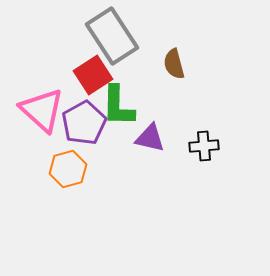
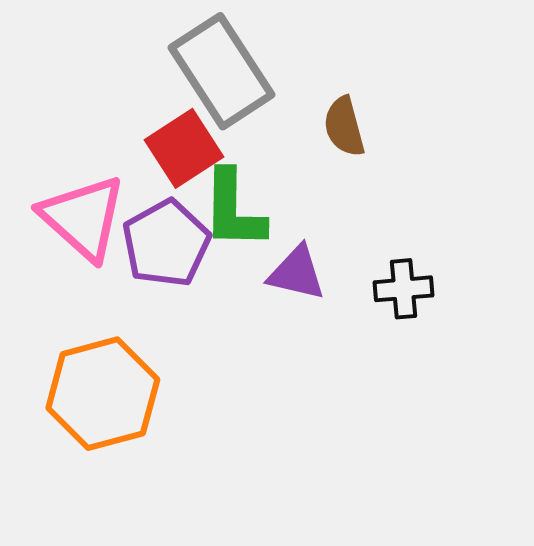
orange hexagon: (68, 169) -> (103, 394), moved, size x1.5

